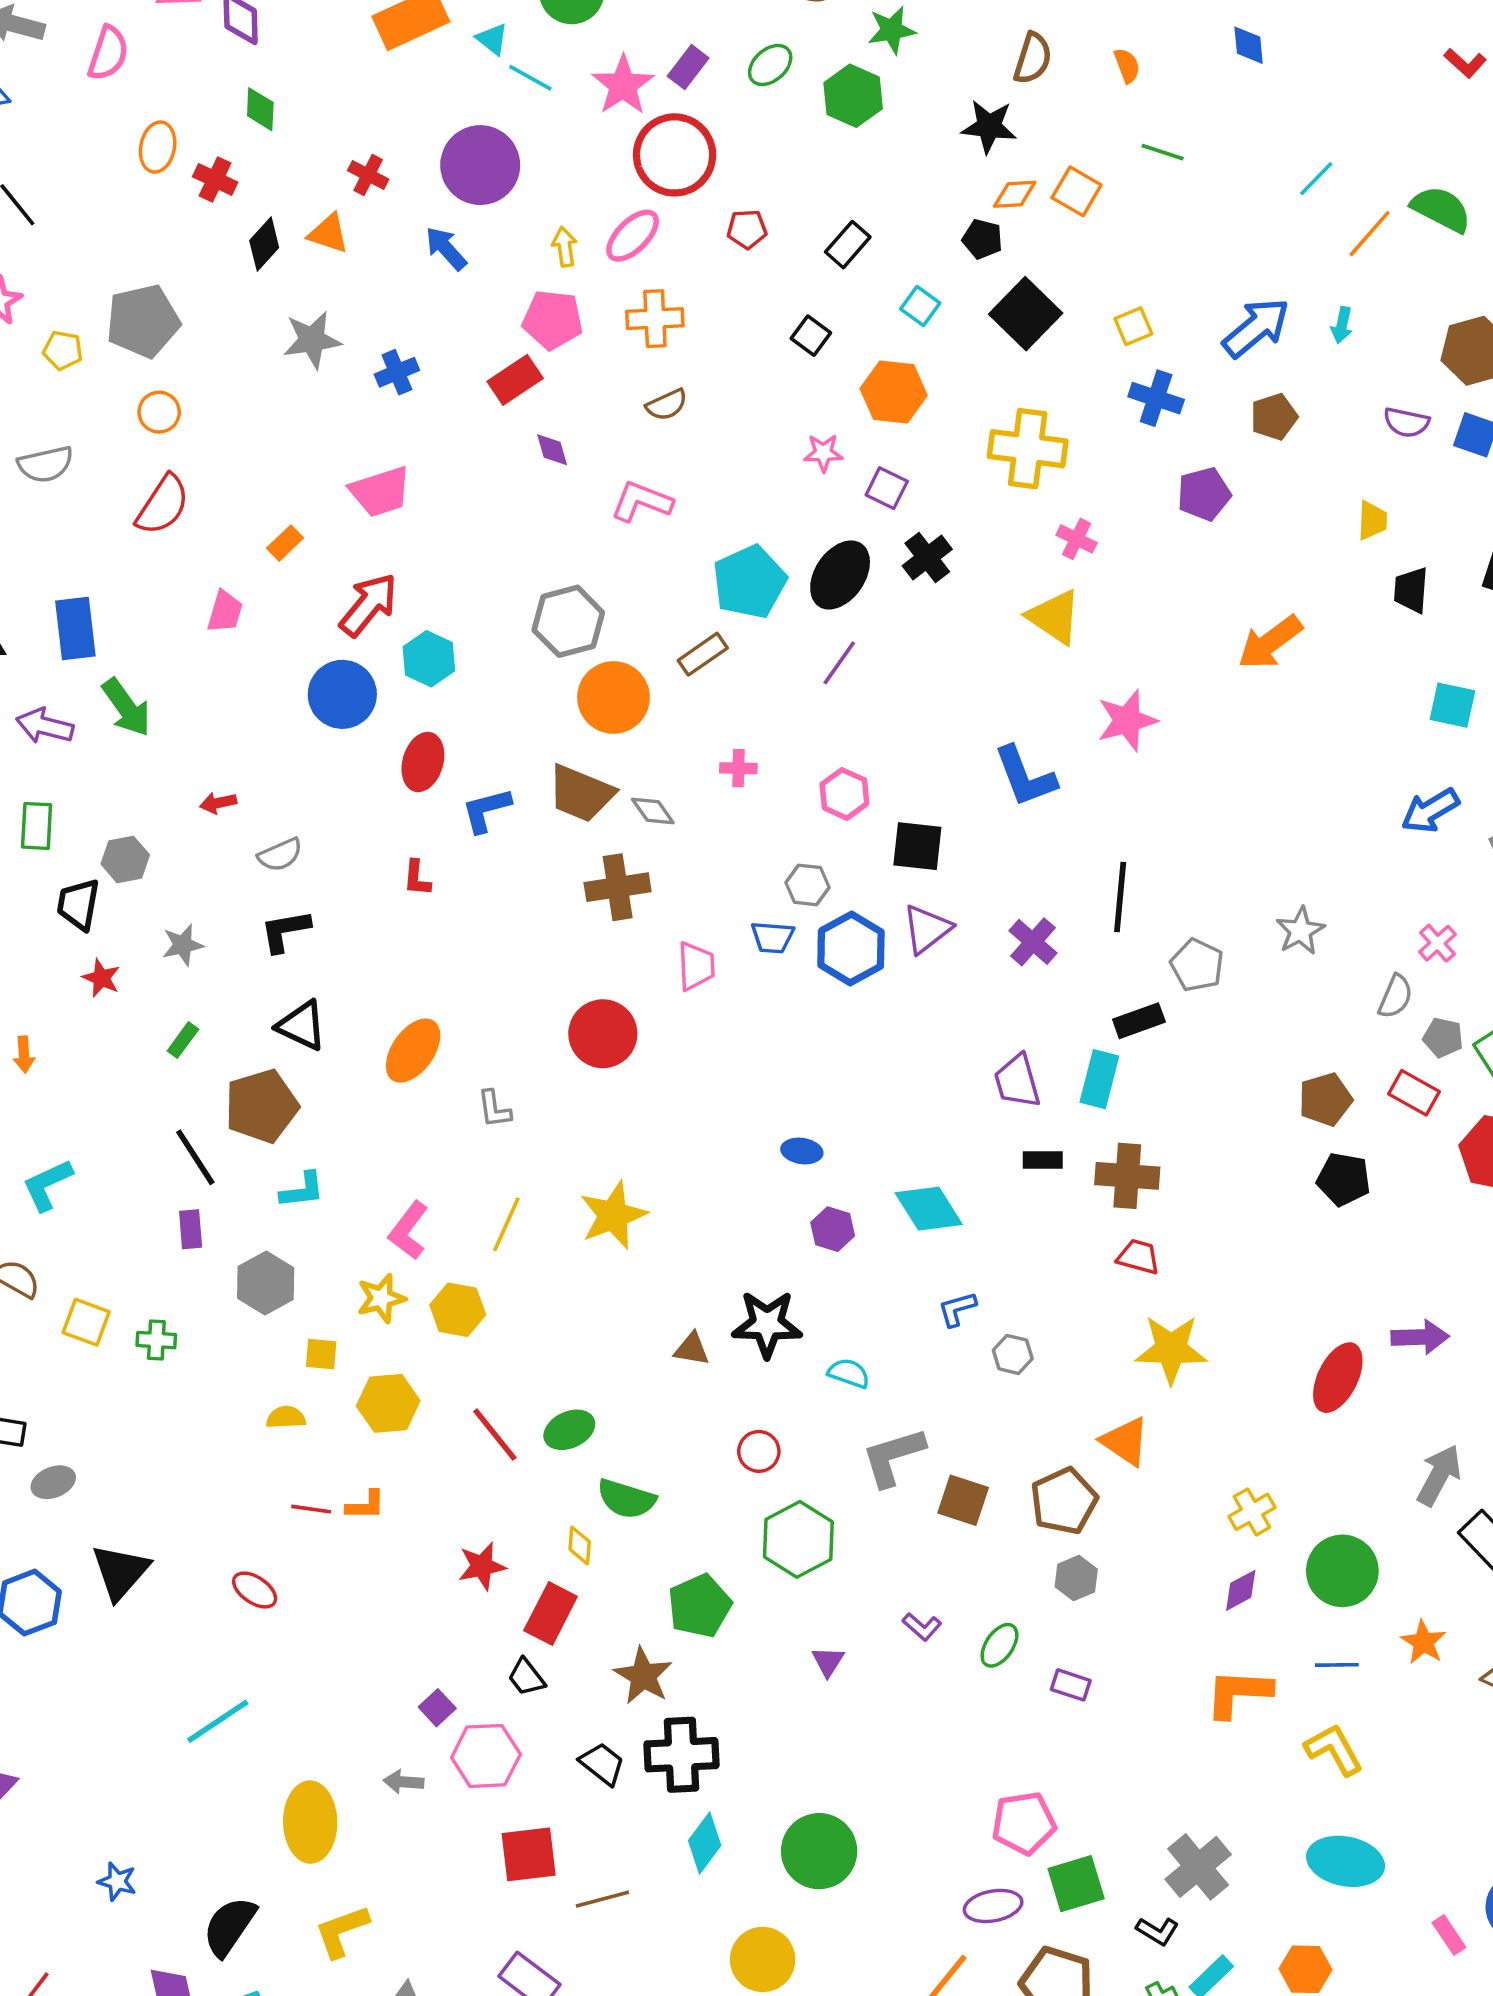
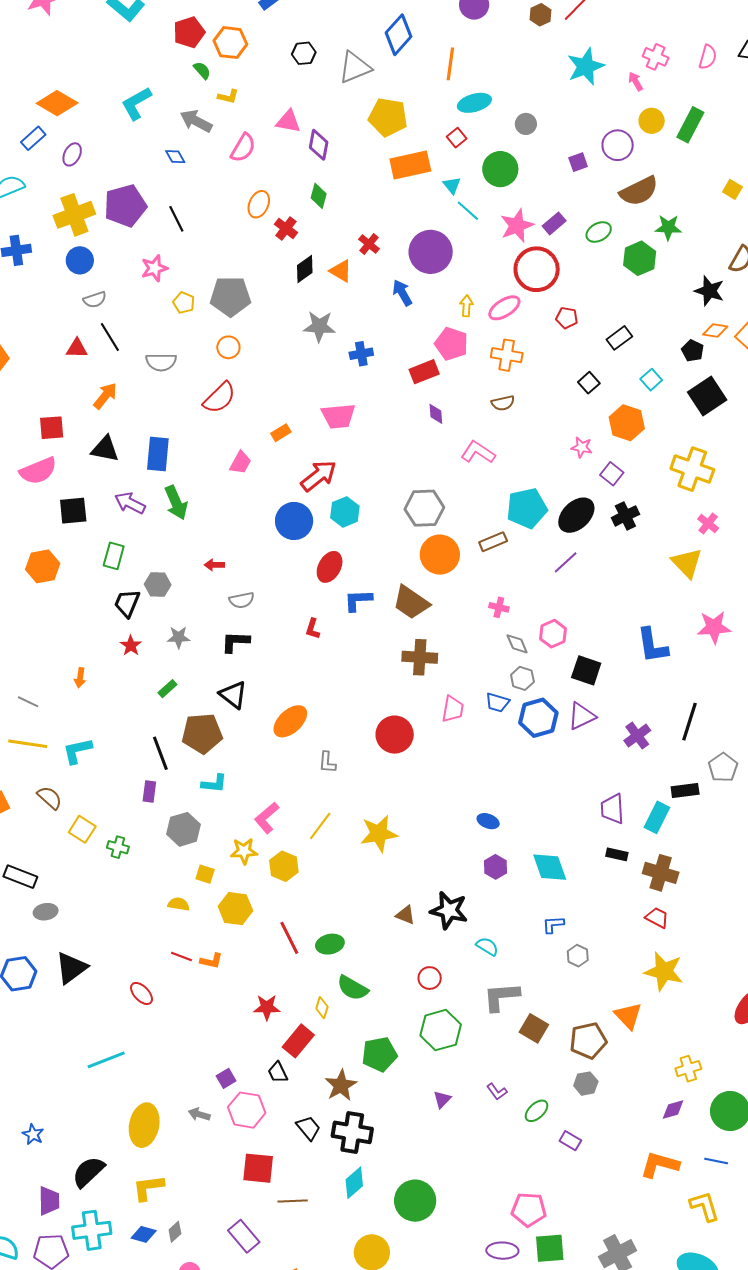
gray diamond: (653, 811) -> (517, 644), moved

